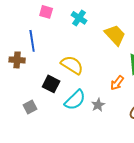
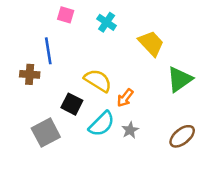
orange arrow: (117, 83) -> (125, 98), moved
gray square: (30, 107) -> (46, 133), size x1.6

